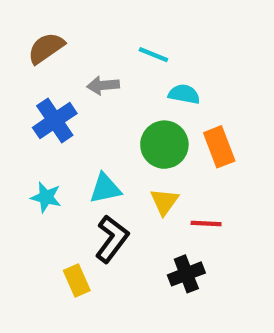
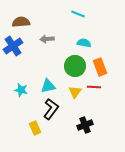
brown semicircle: (46, 48) -> (21, 22), turned 30
cyan line: (153, 55) -> (78, 14), moved
blue cross: (55, 120) -> (13, 46), moved
red line: (206, 223) -> (94, 87), moved

